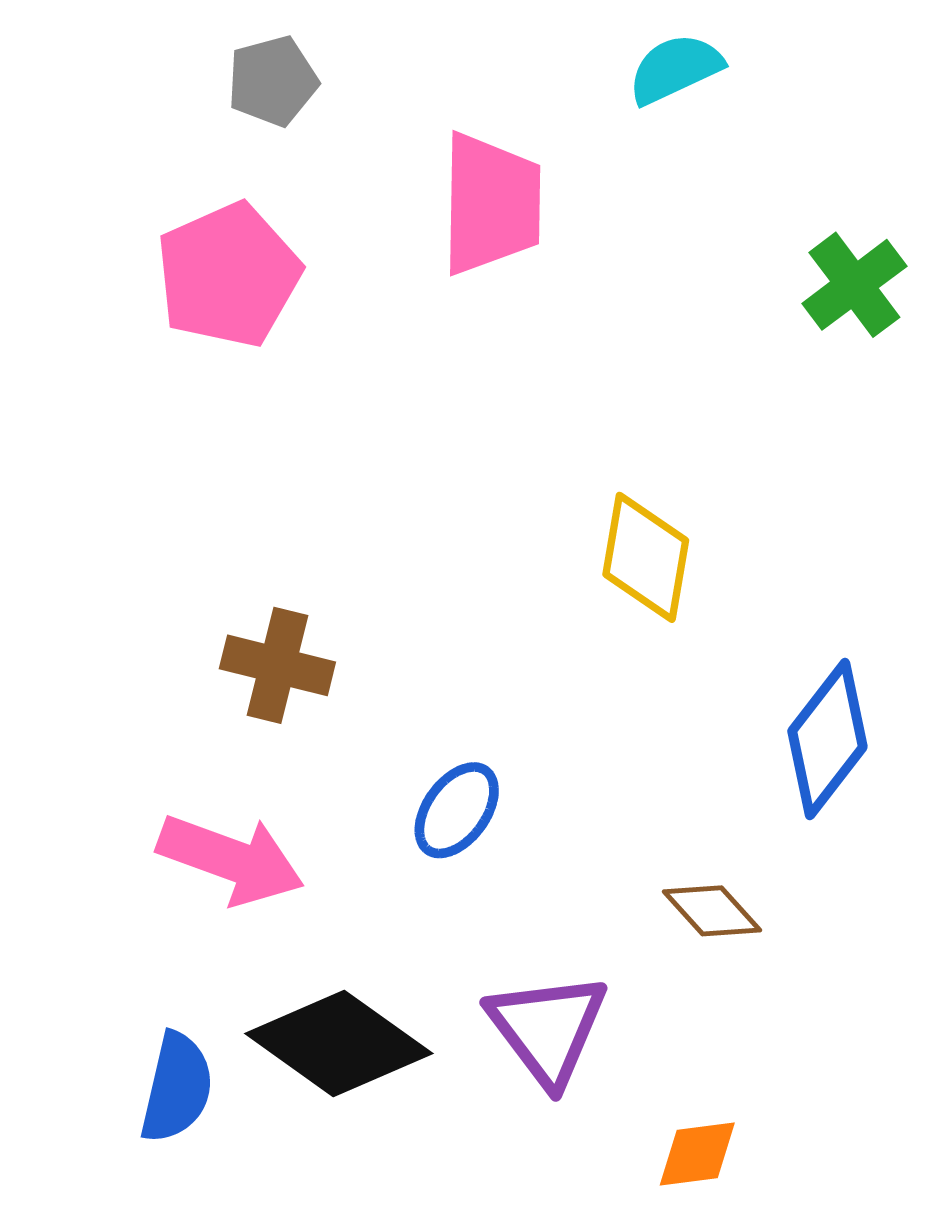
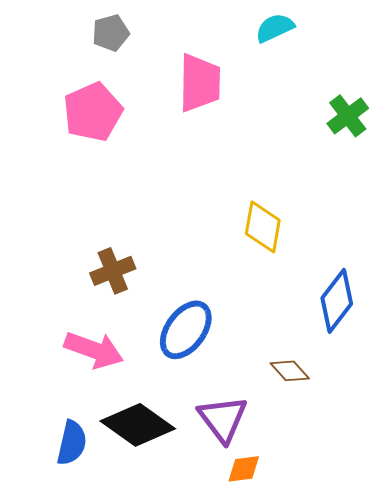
brown cross: (277, 665) -> (113, 271), turned -36
blue ellipse: (457, 810) -> (186, 330), size x1.5
orange diamond: (697, 1154) -> (244, 469), moved

